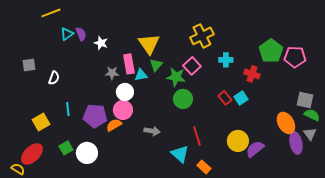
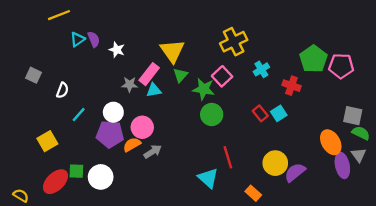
cyan cross: (226, 60) -> (261, 69), turned -32
pink rectangle: (129, 64) -> (149, 74), turned 48
gray square: (29, 65) -> (34, 75), turned 32
cyan triangle: (141, 75) -> (154, 90), moved
white circle: (125, 92) -> (113, 112), moved
cyan line: (68, 109) -> (79, 115), moved, turned 48
gray arrow: (152, 131) -> (153, 152), moved, turned -42
green square: (66, 148) -> (76, 171), turned 32
red ellipse: (32, 154) -> (56, 182), moved
orange rectangle: (204, 167) -> (253, 193), moved

